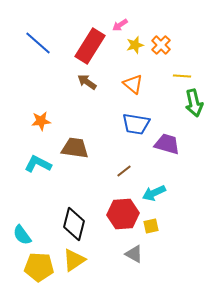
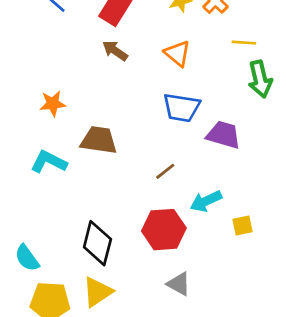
yellow square: (151, 226) -> (242, 226), moved

